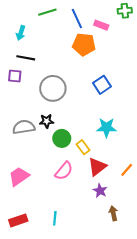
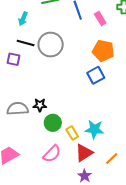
pink rectangle: (101, 25) -> (100, 18), turned 32
orange pentagon: (84, 44) -> (103, 51), moved
gray circle: (53, 88) -> (51, 45), moved
cyan star: (106, 128) -> (94, 129), moved

